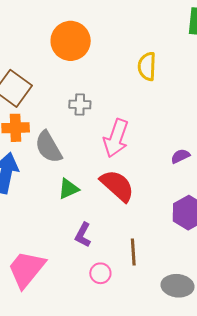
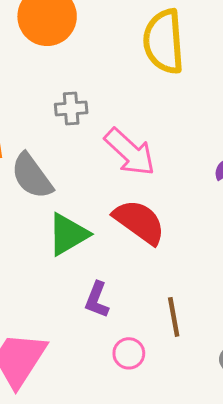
yellow semicircle: (147, 66) -> (164, 42), size x1.5
pink arrow: (116, 138) -> (130, 152), turned -60
green triangle: (69, 189) -> (68, 234), size x1.4

